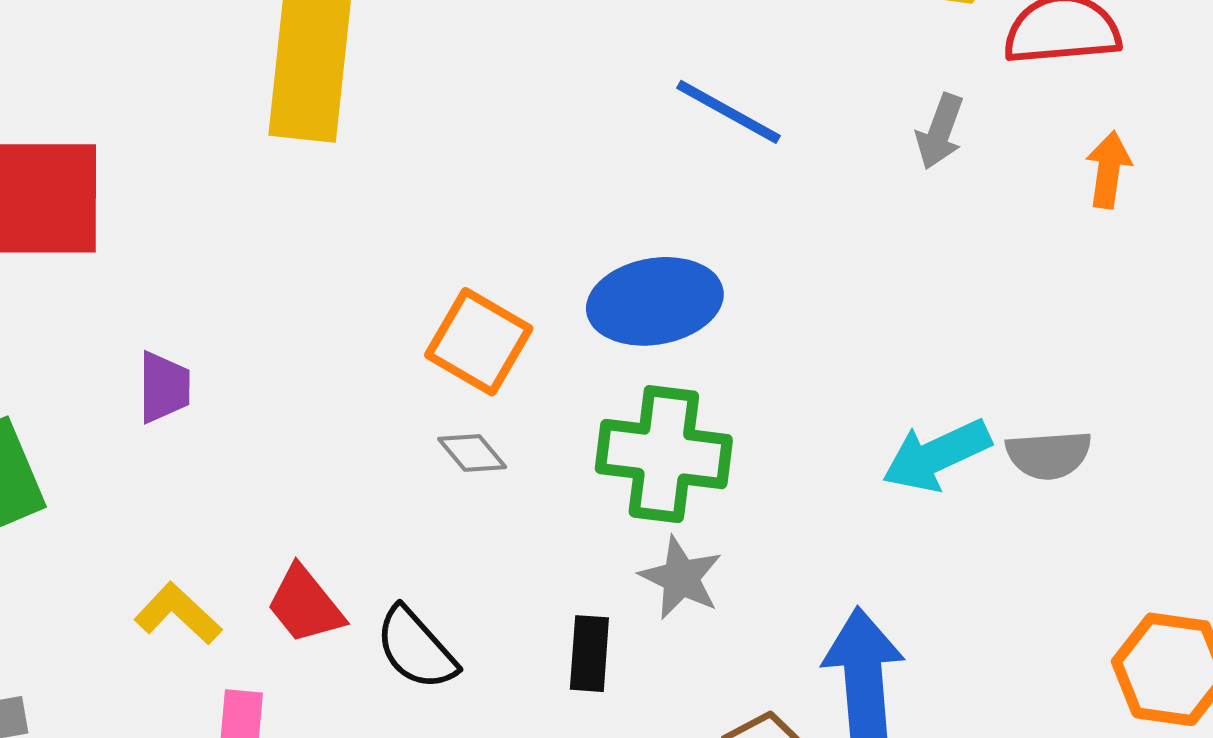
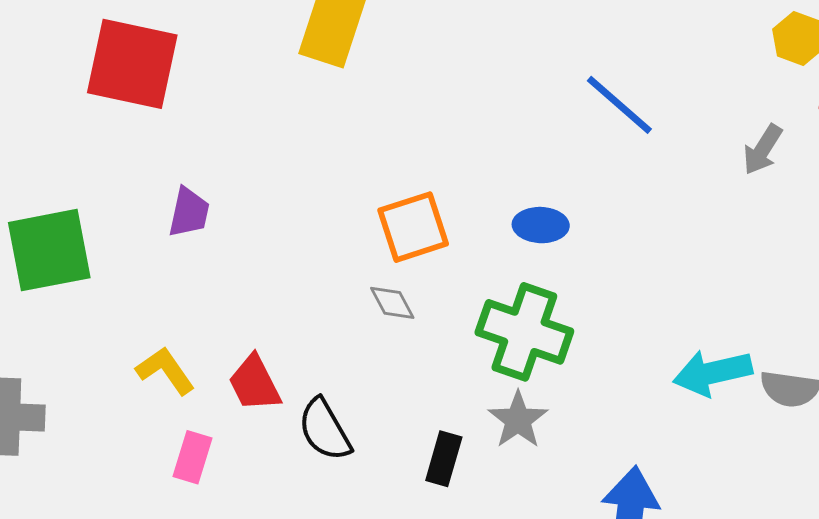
blue ellipse: (655, 301) -> (541, 225), size x0.6
orange square: (479, 342) -> (413, 227), turned 30

